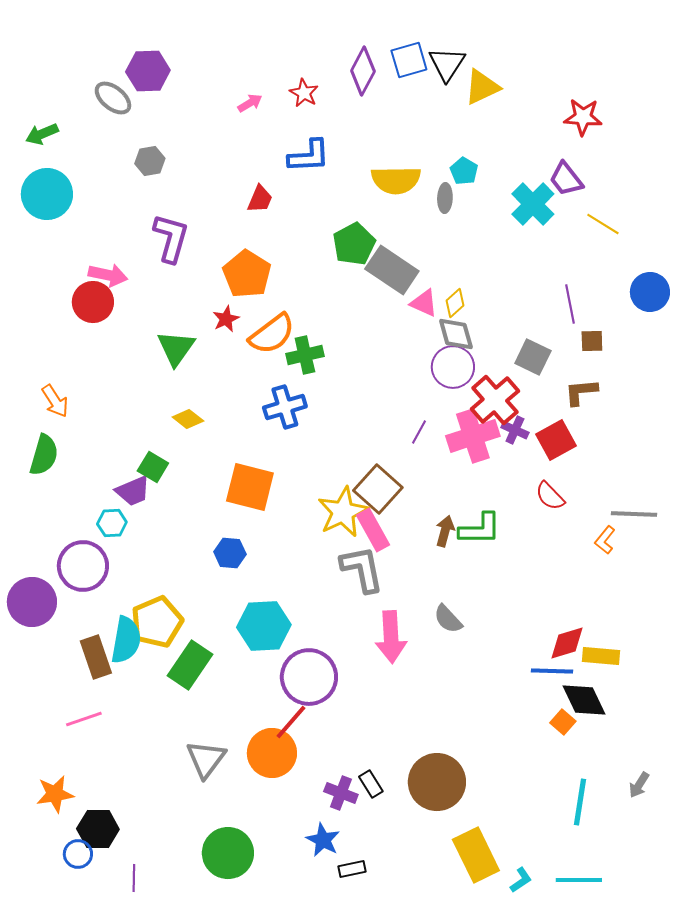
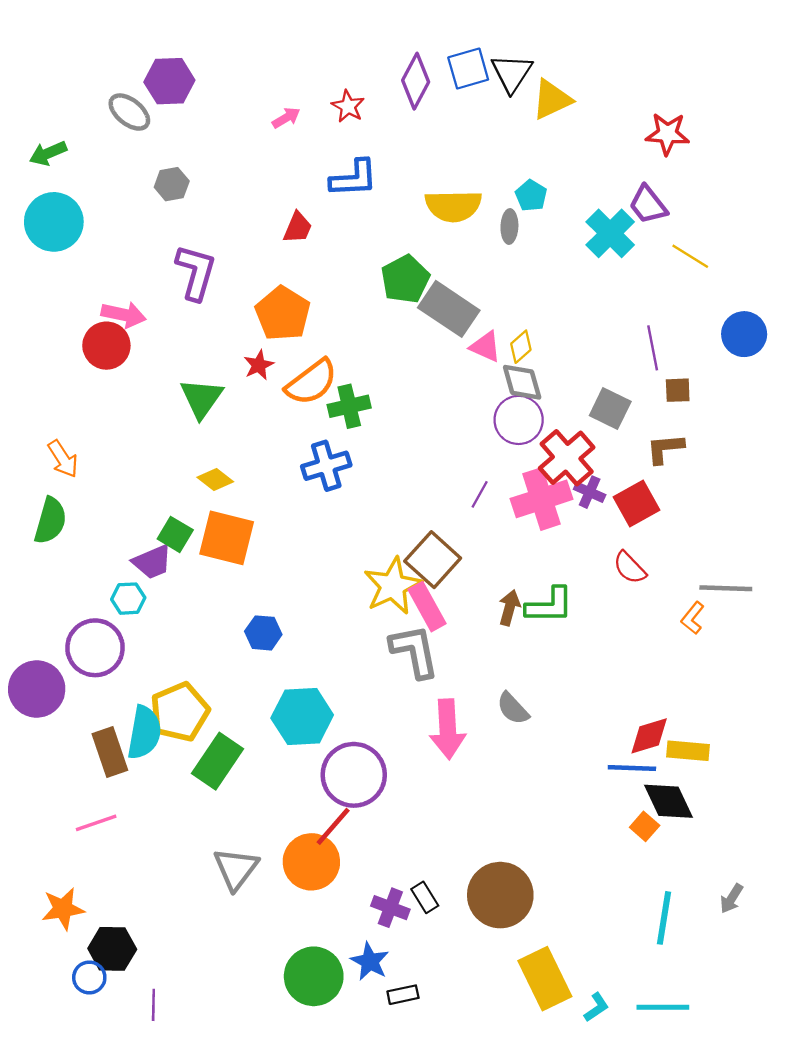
orange square: (250, 487) -> (227, 538), moved
green circle: (228, 853) -> (314, 976), moved

